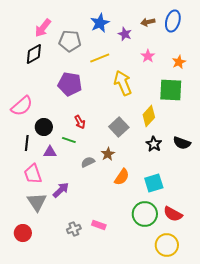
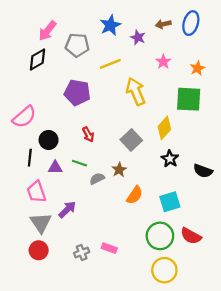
green line: (69, 140) -> (79, 163), moved
black semicircle: (182, 143) -> (203, 171), moved
red circle: (23, 233) -> (39, 250), moved
yellow circle: (167, 245) -> (164, 270), moved

